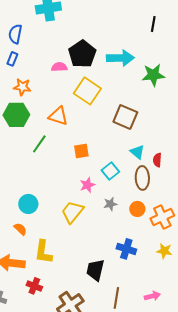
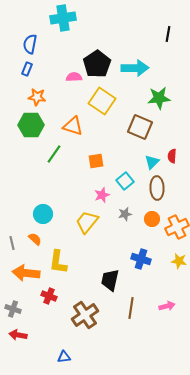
green star: (153, 75) -> (159, 98), moved
cyan triangle: (137, 152) -> (152, 162), turned 35
red semicircle: (157, 160) -> (172, 156), moved

